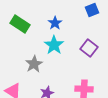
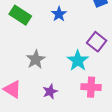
cyan star: (54, 45) -> (78, 61), moved

